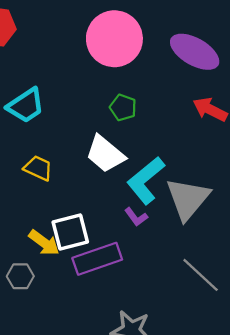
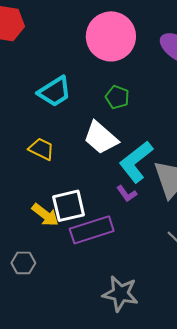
cyan trapezoid: (26, 105) -> (55, 92), moved
gray hexagon: (20, 276) -> (23, 263), moved

